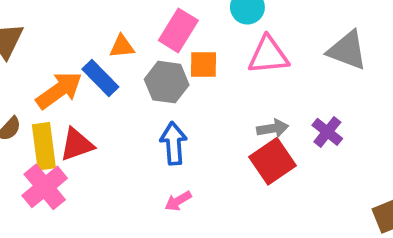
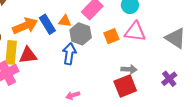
orange triangle: (122, 46) -> (65, 21), moved
orange square: (203, 64) -> (111, 36), moved, turned -35
purple cross: (327, 132) -> (169, 79), moved
blue arrow: (174, 143) -> (69, 54), moved

